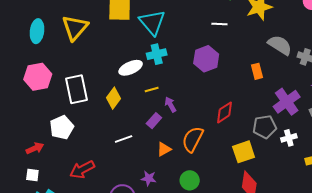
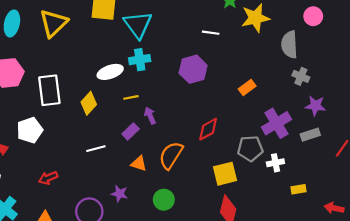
gray semicircle: (280, 45) -> (289, 45), moved, turned -130
orange rectangle: (257, 71) -> (247, 88), turned 63
orange triangle: (164, 149) -> (139, 164), turned 42
red arrow: (82, 169) -> (48, 178), size x0.7

